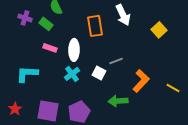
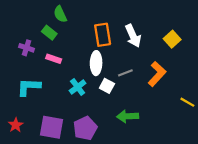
white arrow: (123, 15) -> (133, 36), moved
purple cross: (25, 18) -> (26, 48), moved
white ellipse: (74, 50) -> (96, 63), moved
orange L-shape: (141, 81) -> (157, 74), moved

